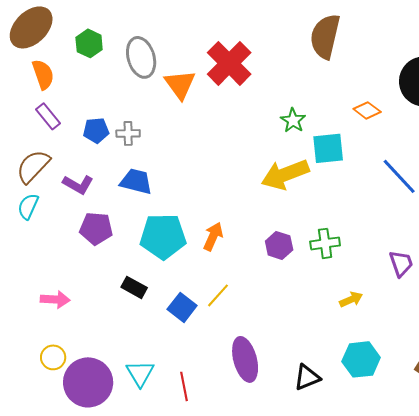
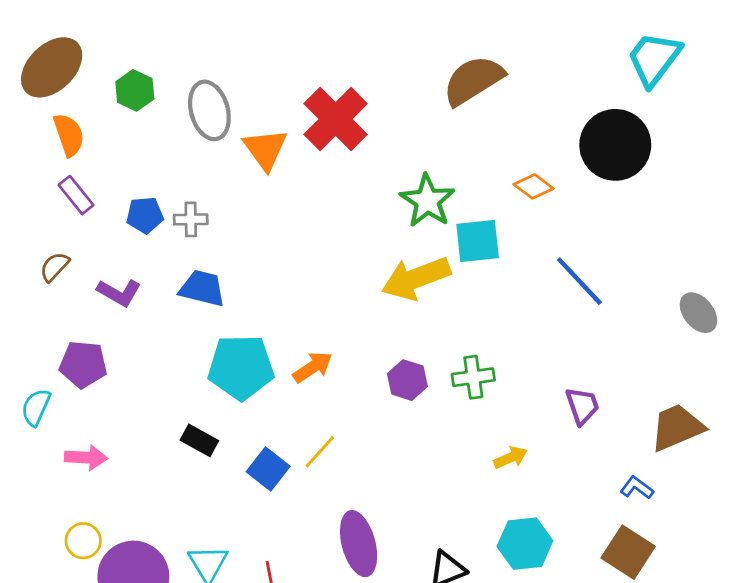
brown semicircle: (325, 36) -> (473, 80), turned 45
green star: (293, 120) -> (427, 201), size x1.5
brown semicircle: (33, 166) -> (55, 267), size x0.6
cyan semicircle: (28, 206) -> (36, 407), moved
purple pentagon: (96, 228) -> (83, 364), moved
orange arrow: (213, 236) -> (313, 367), turned 32

